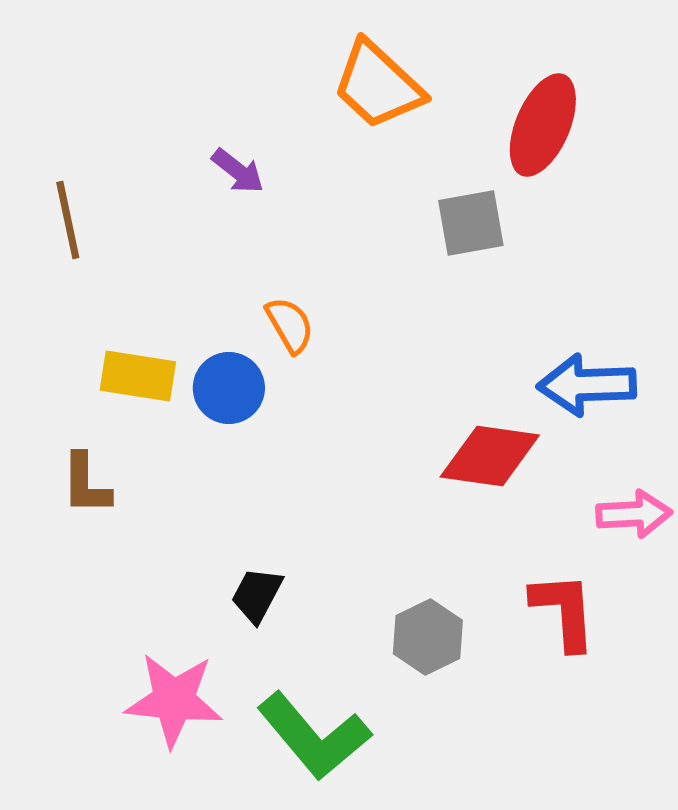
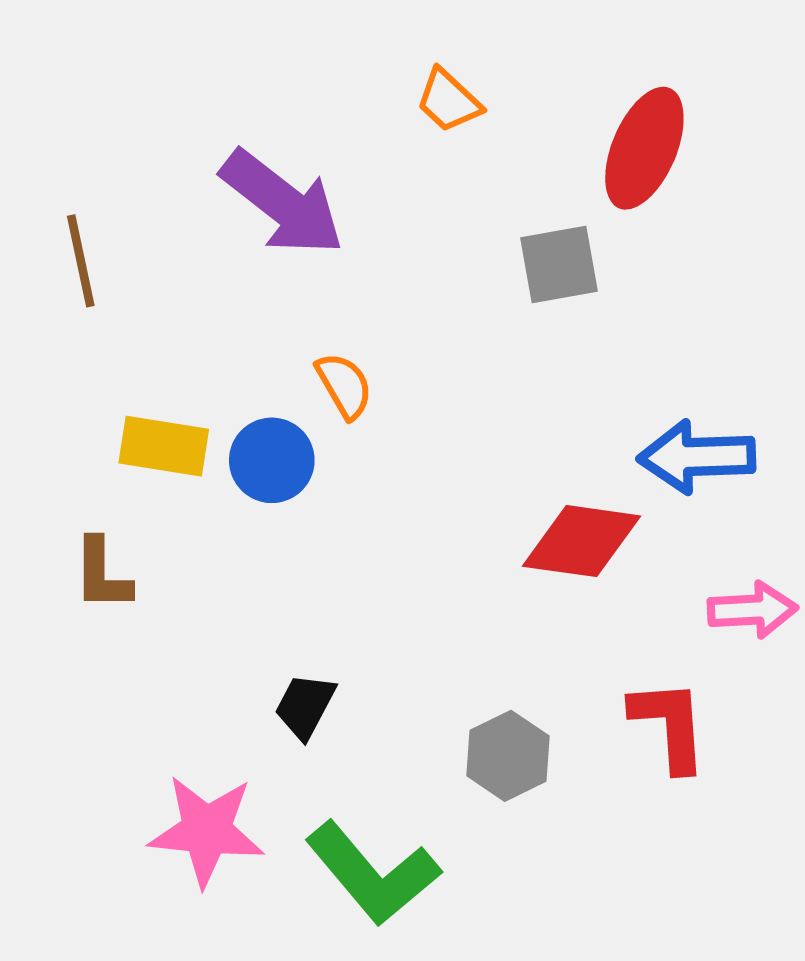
orange trapezoid: (378, 85) -> (449, 101), size x0.6
purple arrow: (238, 171) -> (282, 203), size x2.0

